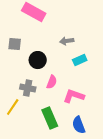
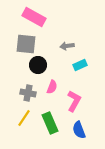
gray square: (15, 44) -> (26, 44), moved, size x1.5
pink L-shape: (74, 96) -> (74, 101), turned 100
yellow line: (13, 107) -> (24, 118), moved

